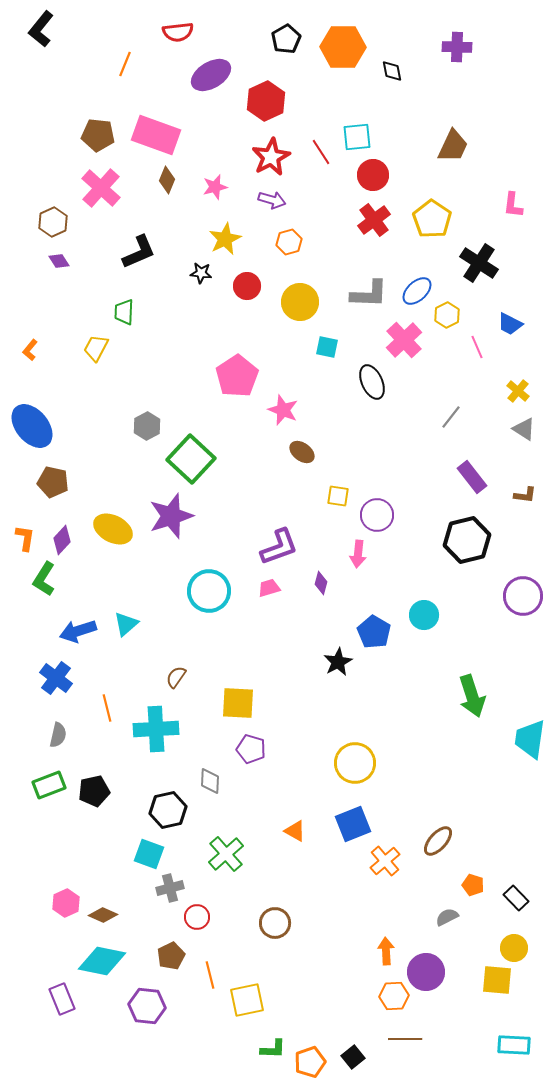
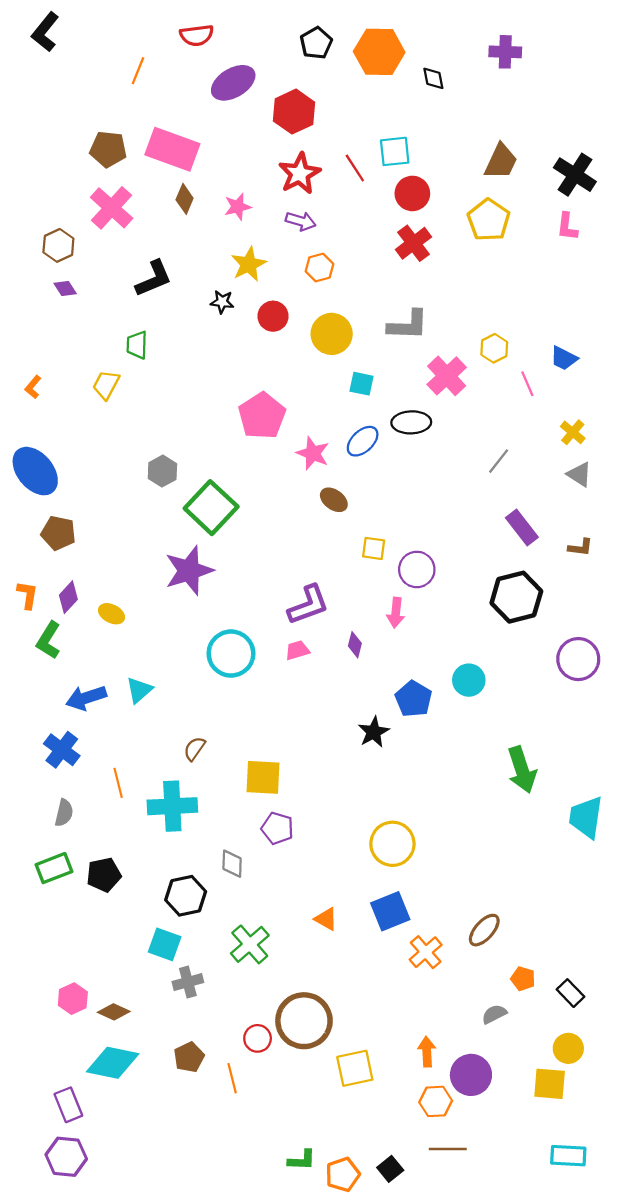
yellow pentagon: (432, 219) -> (489, 220), moved
black cross: (479, 263) -> (575, 175), moved
blue ellipse: (417, 291) -> (363, 441), moved
black ellipse: (372, 382) -> (411, 422), turned -68
yellow ellipse: (113, 529) -> (112, 614), moved, size x0.6
red circle: (197, 917) -> (258, 1038), moved
brown circle: (275, 923) -> (304, 1021), size x1.6
yellow square: (247, 1000) -> (355, 1068), moved
purple hexagon: (147, 1006) -> (66, 1157), moved

